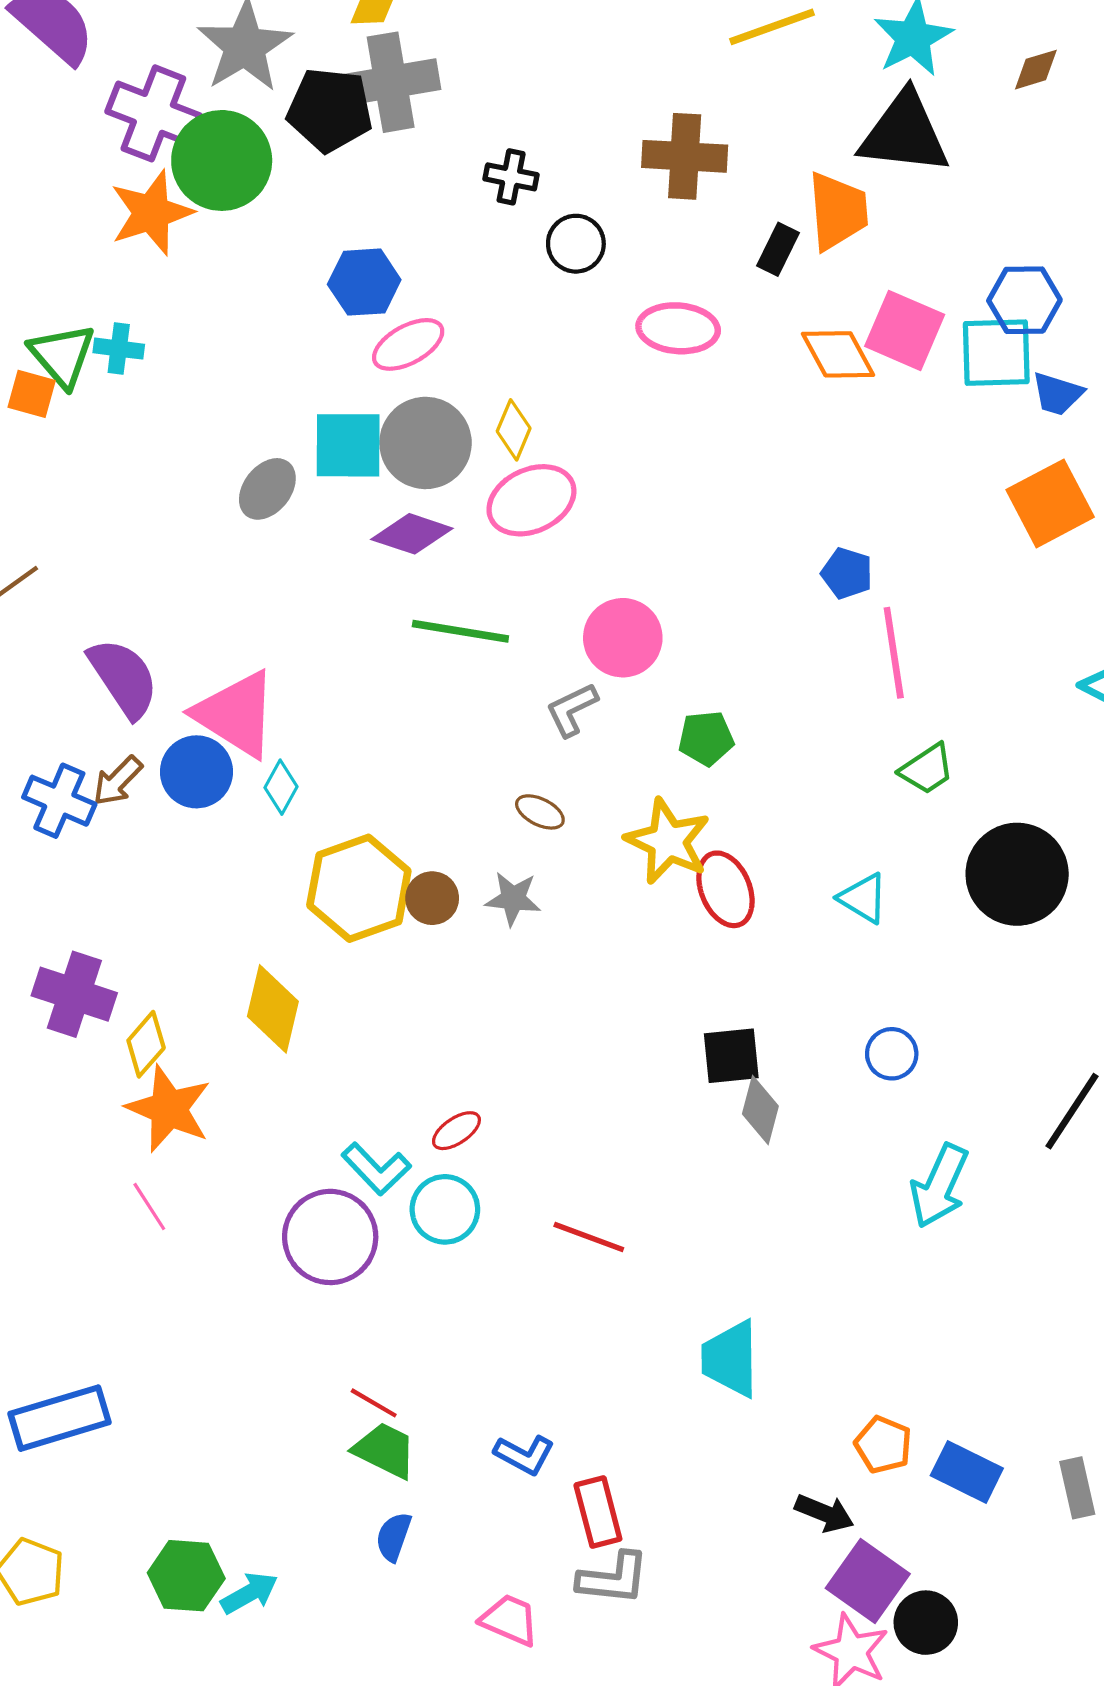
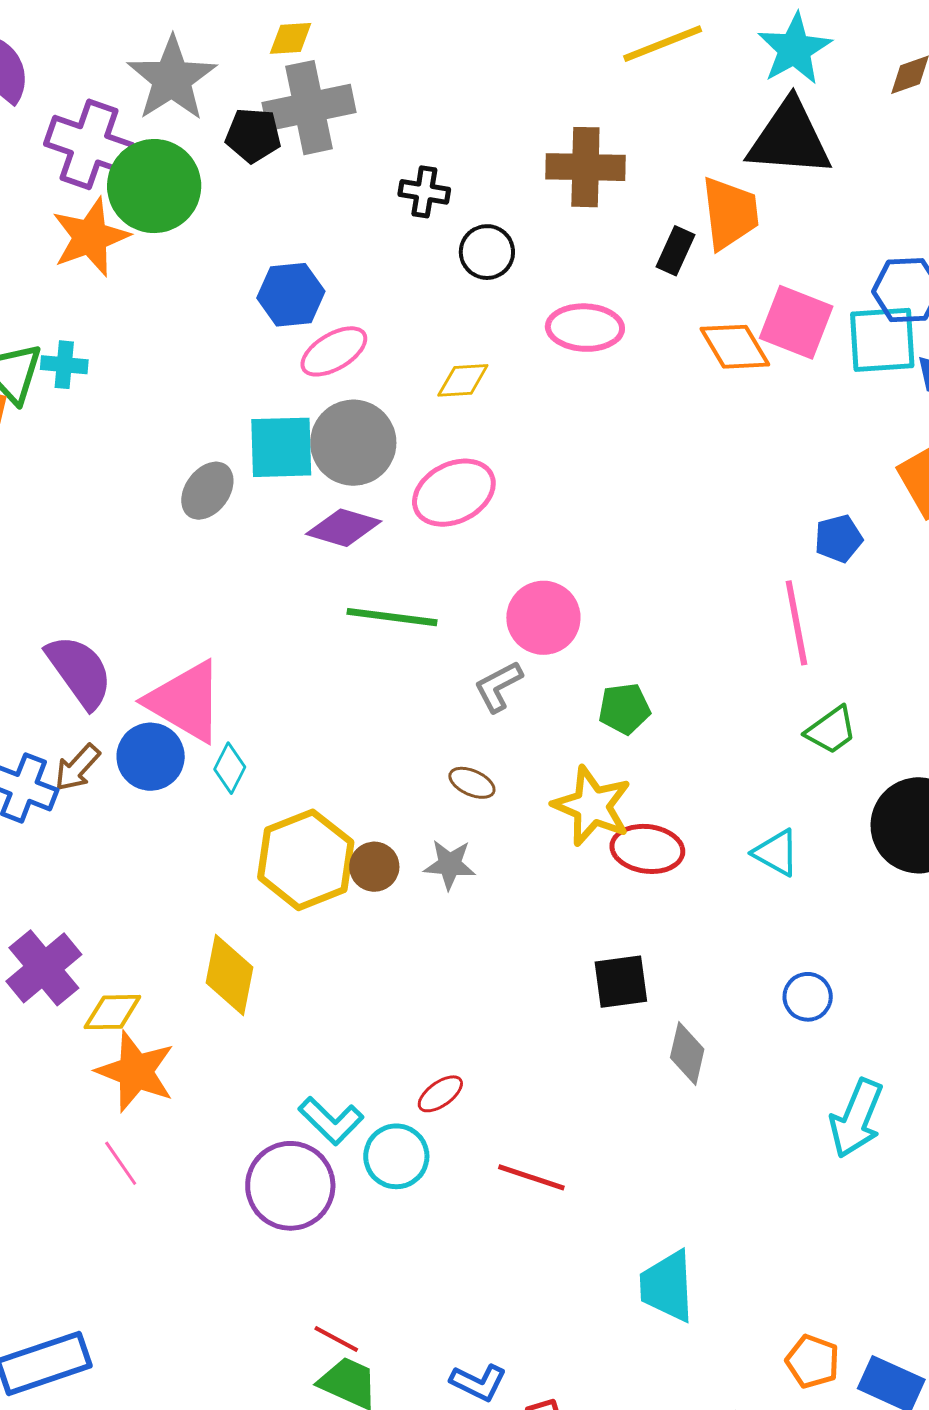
black pentagon: (330, 110) -> (253, 135), size x0.7
yellow diamond: (514, 430) -> (463, 380), moved, turned 66
blue pentagon: (847, 573) -> (839, 539), moved, turned -30
red ellipse: (725, 889) -> (647, 849), turned -58
purple cross: (74, 994) -> (44, 968), turned 34
yellow diamond: (146, 1044) -> (112, 1012), turned 50
black square: (731, 1056) -> (621, 982), moved
red ellipse: (456, 1131) -> (440, 1094), moved

